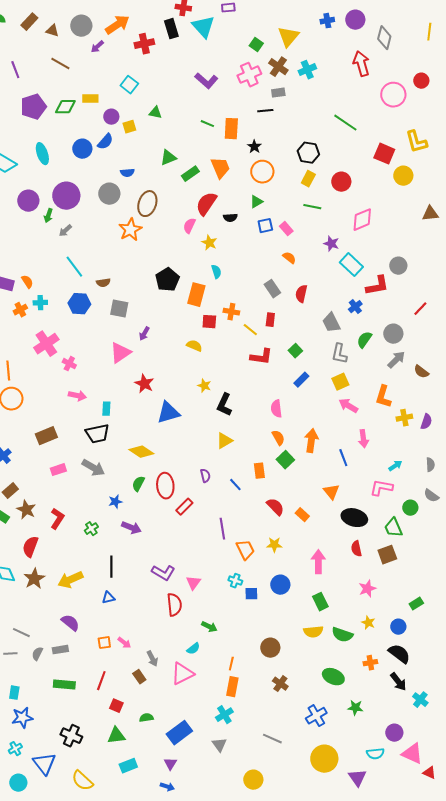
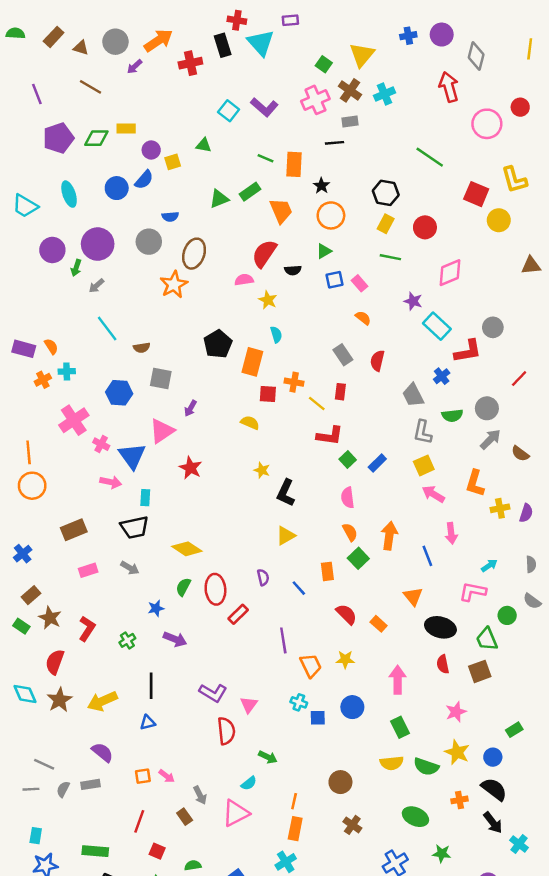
cyan square: (129, 85) -> (229, 111), moved
green rectangle: (190, 174) -> (250, 192), moved
pink semicircle: (189, 226) -> (244, 280), turned 56
blue hexagon: (79, 304) -> (119, 393), moved
green semicircle: (364, 340) -> (452, 415), turned -132
green square: (295, 351) -> (348, 459), moved
blue triangle: (168, 413) -> (132, 456), moved, turned -50
gray arrow: (93, 468) -> (130, 568), size x0.7
yellow star: (368, 623) -> (457, 752), size x1.5
green rectangle: (64, 685) -> (95, 851), moved

